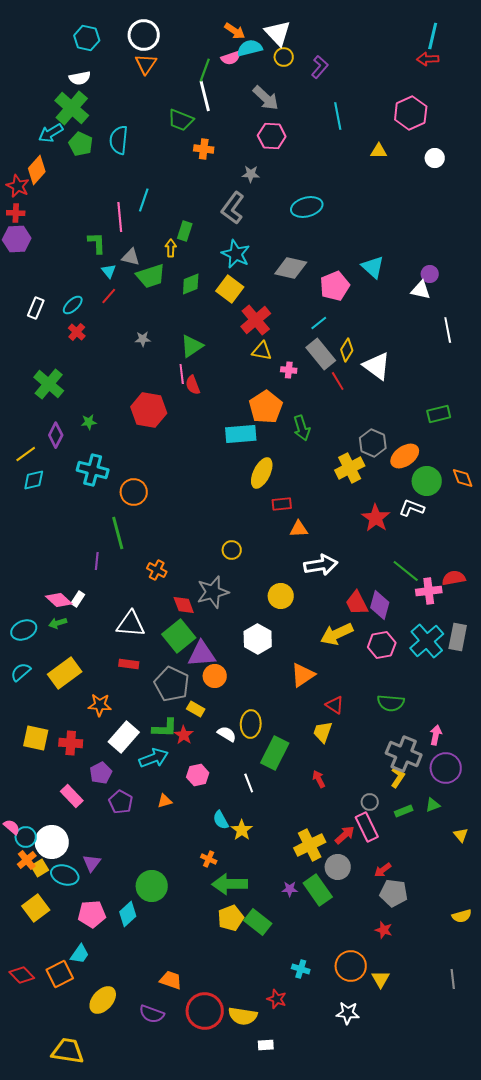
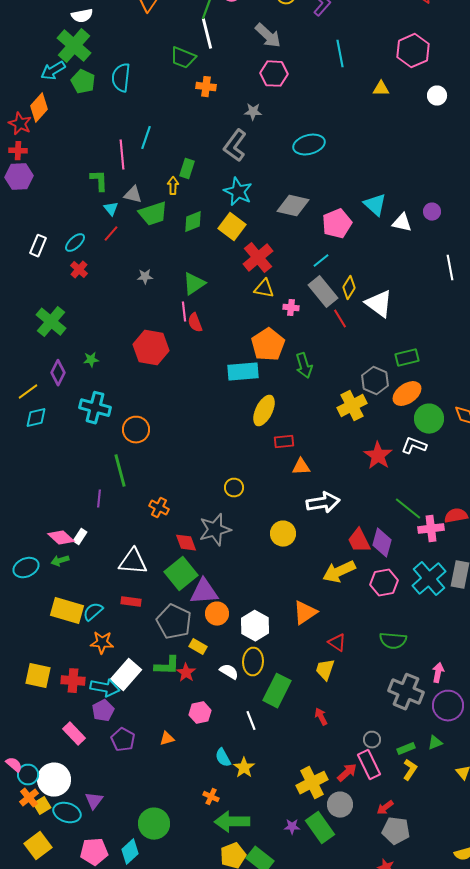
white triangle: (421, 290) -> (402, 223), moved
green rectangle: (439, 414) -> (407, 358), moved
white hexagon: (258, 639) -> (255, 626), moved
cyan semicircle: (21, 672) -> (93, 612), moved
yellow rectangle: (65, 673) -> (67, 611), turned 52
cyan arrow: (154, 758) -> (105, 688), moved, turned 32
yellow L-shape: (398, 777) -> (410, 770), moved

